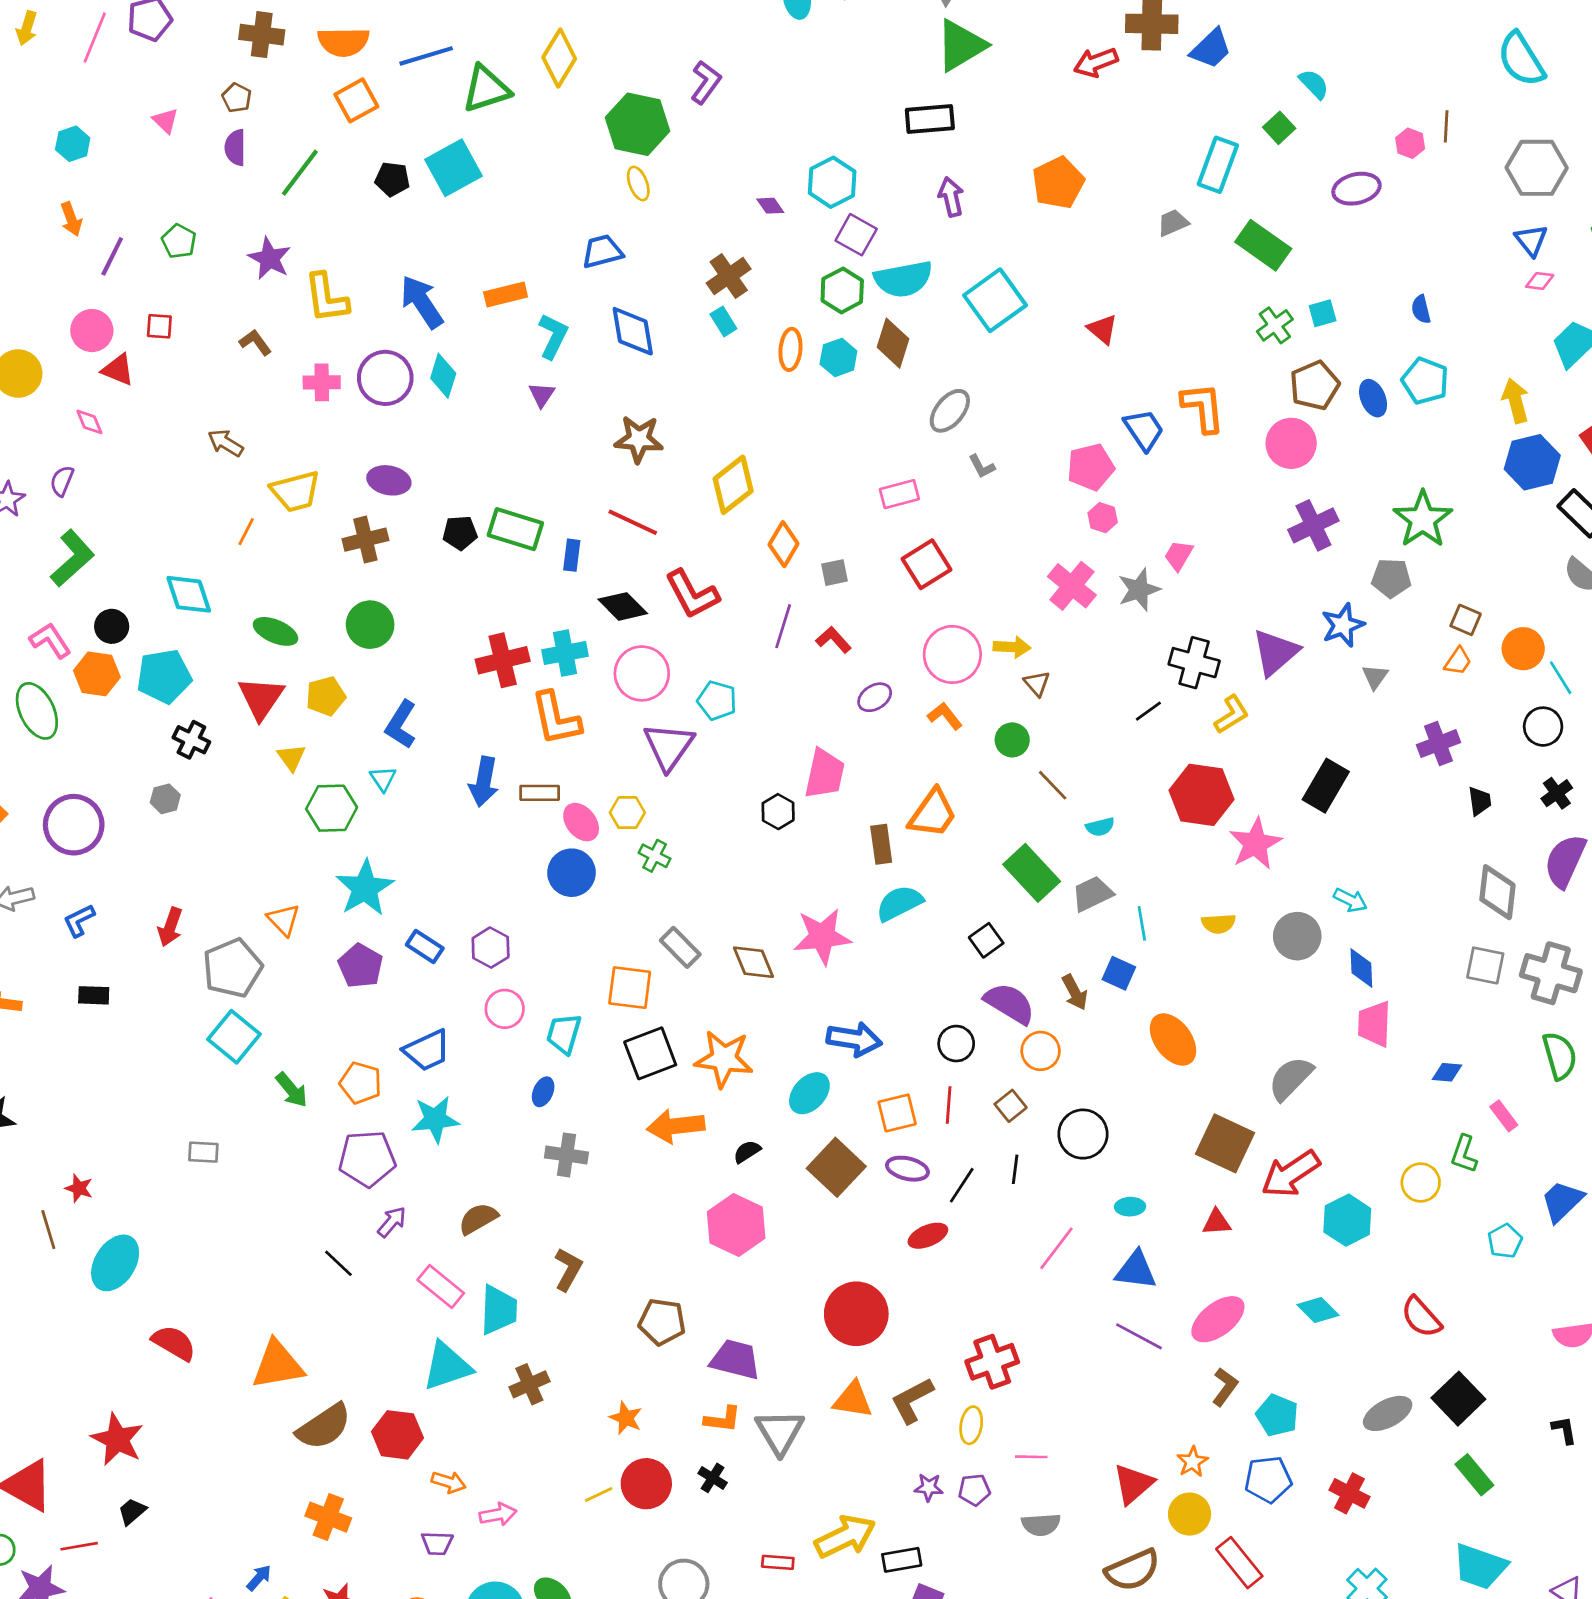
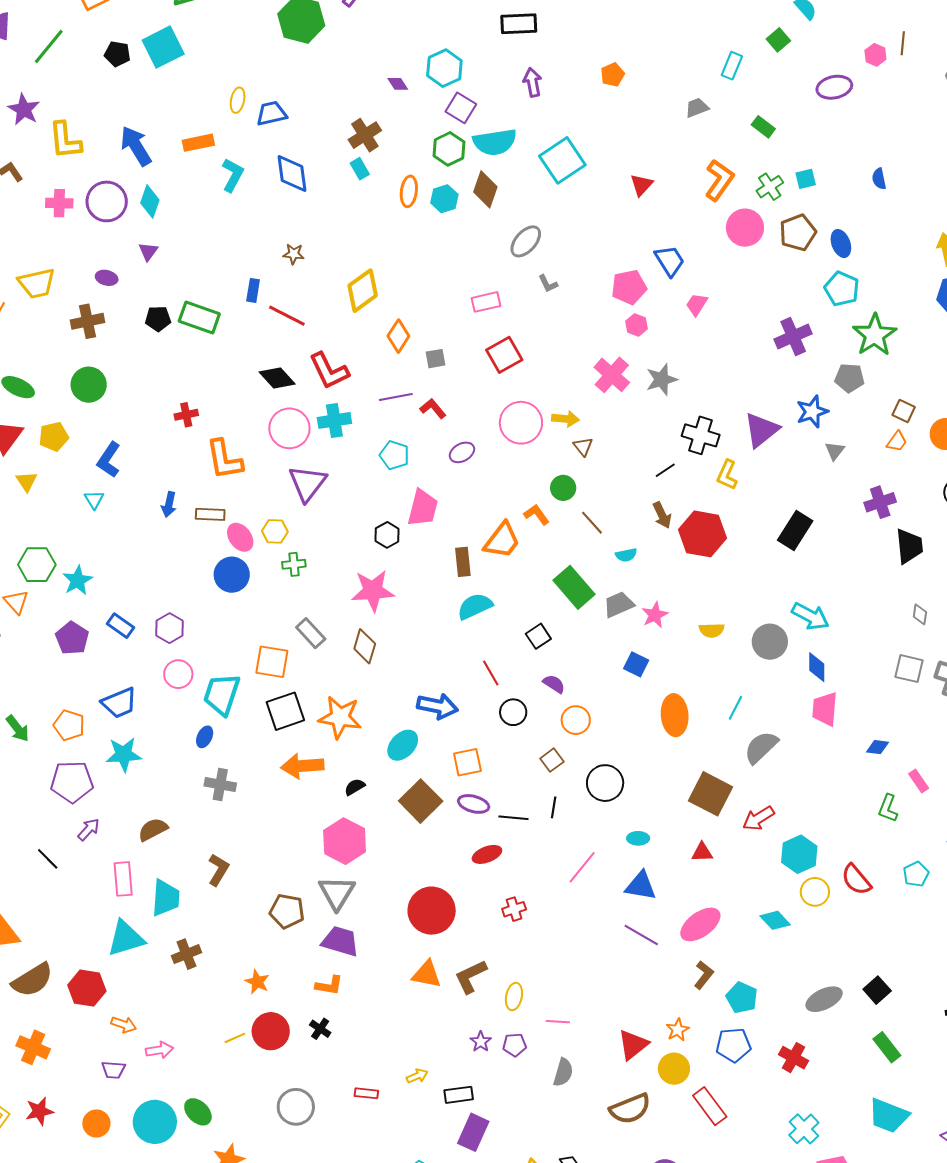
cyan rectangle: (1218, 165) -> (732, 66), size x0.7
yellow ellipse: (638, 183) -> (238, 100), moved, turned 30
orange pentagon: (1058, 183) -> (613, 75), size x0.6
green rectangle: (1263, 245) -> (763, 127), size x0.6
red triangle: (1102, 329) -> (641, 185), turned 30
cyan pentagon: (1425, 381) -> (842, 289), moved
purple triangle: (542, 395) -> (148, 252), moved
orange L-shape: (1203, 407) -> (719, 180), moved, turned 39
brown star: (639, 439) -> (294, 254), size x0.6
pink circle: (1291, 443) -> (745, 228), moved
purple ellipse: (389, 480) -> (107, 278), size x0.7
blue rectangle: (572, 555) -> (253, 290), moved
pink trapezoid: (1179, 555) -> (697, 304), moved
purple line: (783, 626) -> (396, 397), turned 60
cyan cross: (565, 653) -> (334, 420), moved
red cross: (503, 660) -> (186, 415), size x0.6
cyan pentagon: (717, 701) -> (394, 455), moved
yellow L-shape: (1232, 714) -> (727, 475), turned 144
orange L-shape: (945, 716) -> (537, 515), moved
blue arrow: (484, 782) -> (169, 505), size x0.7
black trapezoid: (1480, 801) -> (909, 546), size x1.6
green hexagon: (332, 808) -> (37, 565), moved
pink star: (1255, 844) -> (655, 615), moved, size x0.7
green cross: (655, 856) -> (294, 564), turned -35
cyan star: (365, 888) -> (78, 580), size x0.7
gray diamond: (1497, 892) -> (920, 614), size x0.5
cyan arrow: (1350, 900) -> (810, 616), size x1.5
cyan line: (1142, 923) -> (736, 708), moved, turned 35
pink star: (822, 936) -> (373, 591), moved
brown diamond: (754, 962) -> (365, 646), turned 36
brown arrow: (1075, 992) -> (662, 515), moved
purple semicircle: (1010, 1003) -> (554, 684), size x0.6
cyan trapezoid: (564, 1034) -> (222, 694), size x1.4
orange ellipse: (1173, 1040) -> (675, 715), turned 30
red line: (949, 1105) -> (491, 673), moved, turned -36
red arrow: (1291, 1174) -> (758, 818), size x0.7
yellow circle: (1421, 1183) -> (815, 892), moved
black line: (962, 1185) -> (513, 818), turned 60
pink rectangle: (441, 1287) -> (123, 879), turned 44
red semicircle: (1421, 1317) -> (856, 880), moved
red cross: (992, 1362) -> (514, 909), moved, size x0.6
black square: (1458, 1399) -> (877, 990), size x0.7
gray triangle: (780, 1432) -> (337, 893), moved
purple star: (929, 1487) -> (481, 1042), turned 30
gray semicircle: (1041, 1525) -> (563, 1072), turned -72
yellow arrow: (845, 1537) -> (417, 1076), size x0.5

